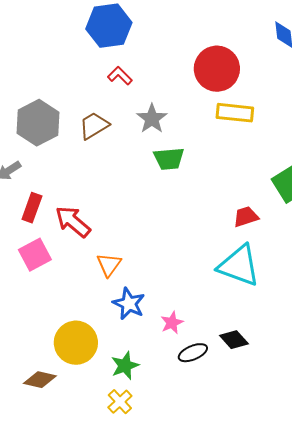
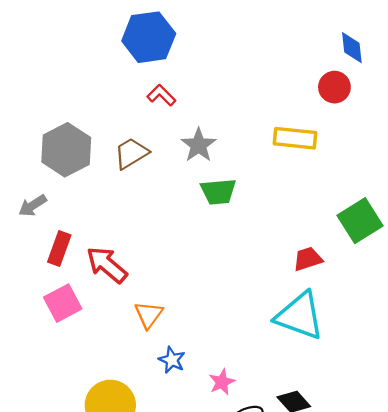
red circle: (217, 69) -> (334, 87), moved, size x0.6
blue star: (129, 304) -> (172, 360), size x0.7

